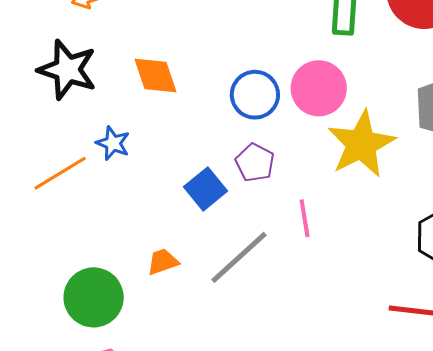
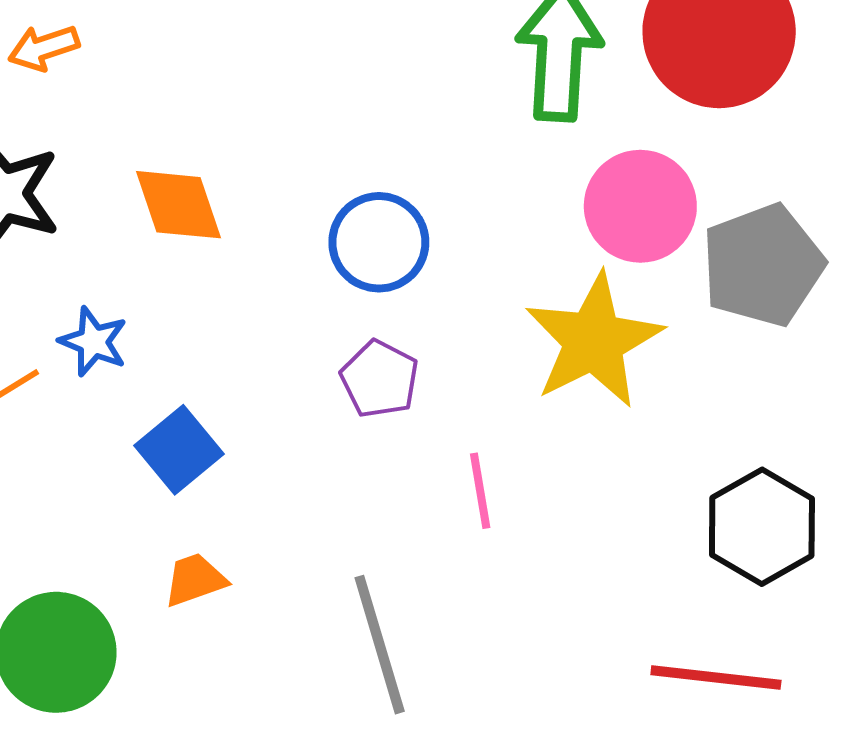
pink circle: (319, 88) -> (640, 206), moved
blue square: (206, 189) -> (179, 450), moved
gray line: (239, 257) -> (380, 645), moved, turned -64

